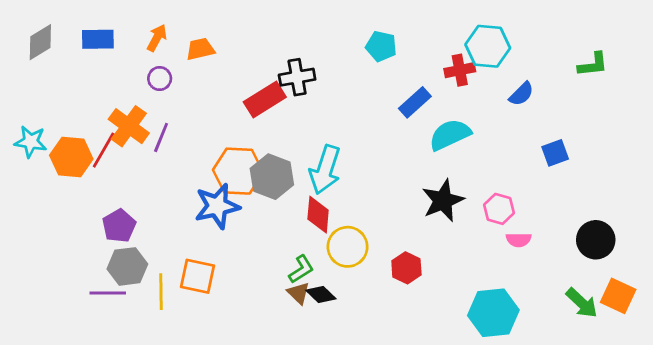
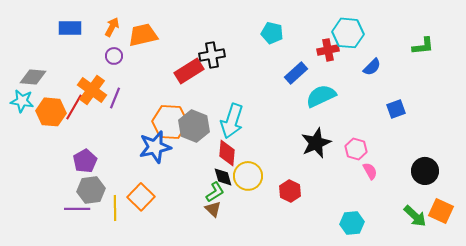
gray diamond: (40, 42) -> (33, 77), moved, turned 36
orange trapezoid: (200, 49) -> (143, 35), size x1.4
pink semicircle: (519, 240) -> (370, 171), turned -120
orange square: (197, 276) -> (141, 197), turned 32
black diamond: (321, 294) -> (223, 177), moved, turned 30
cyan hexagon: (493, 313) -> (352, 223), size x0.7

